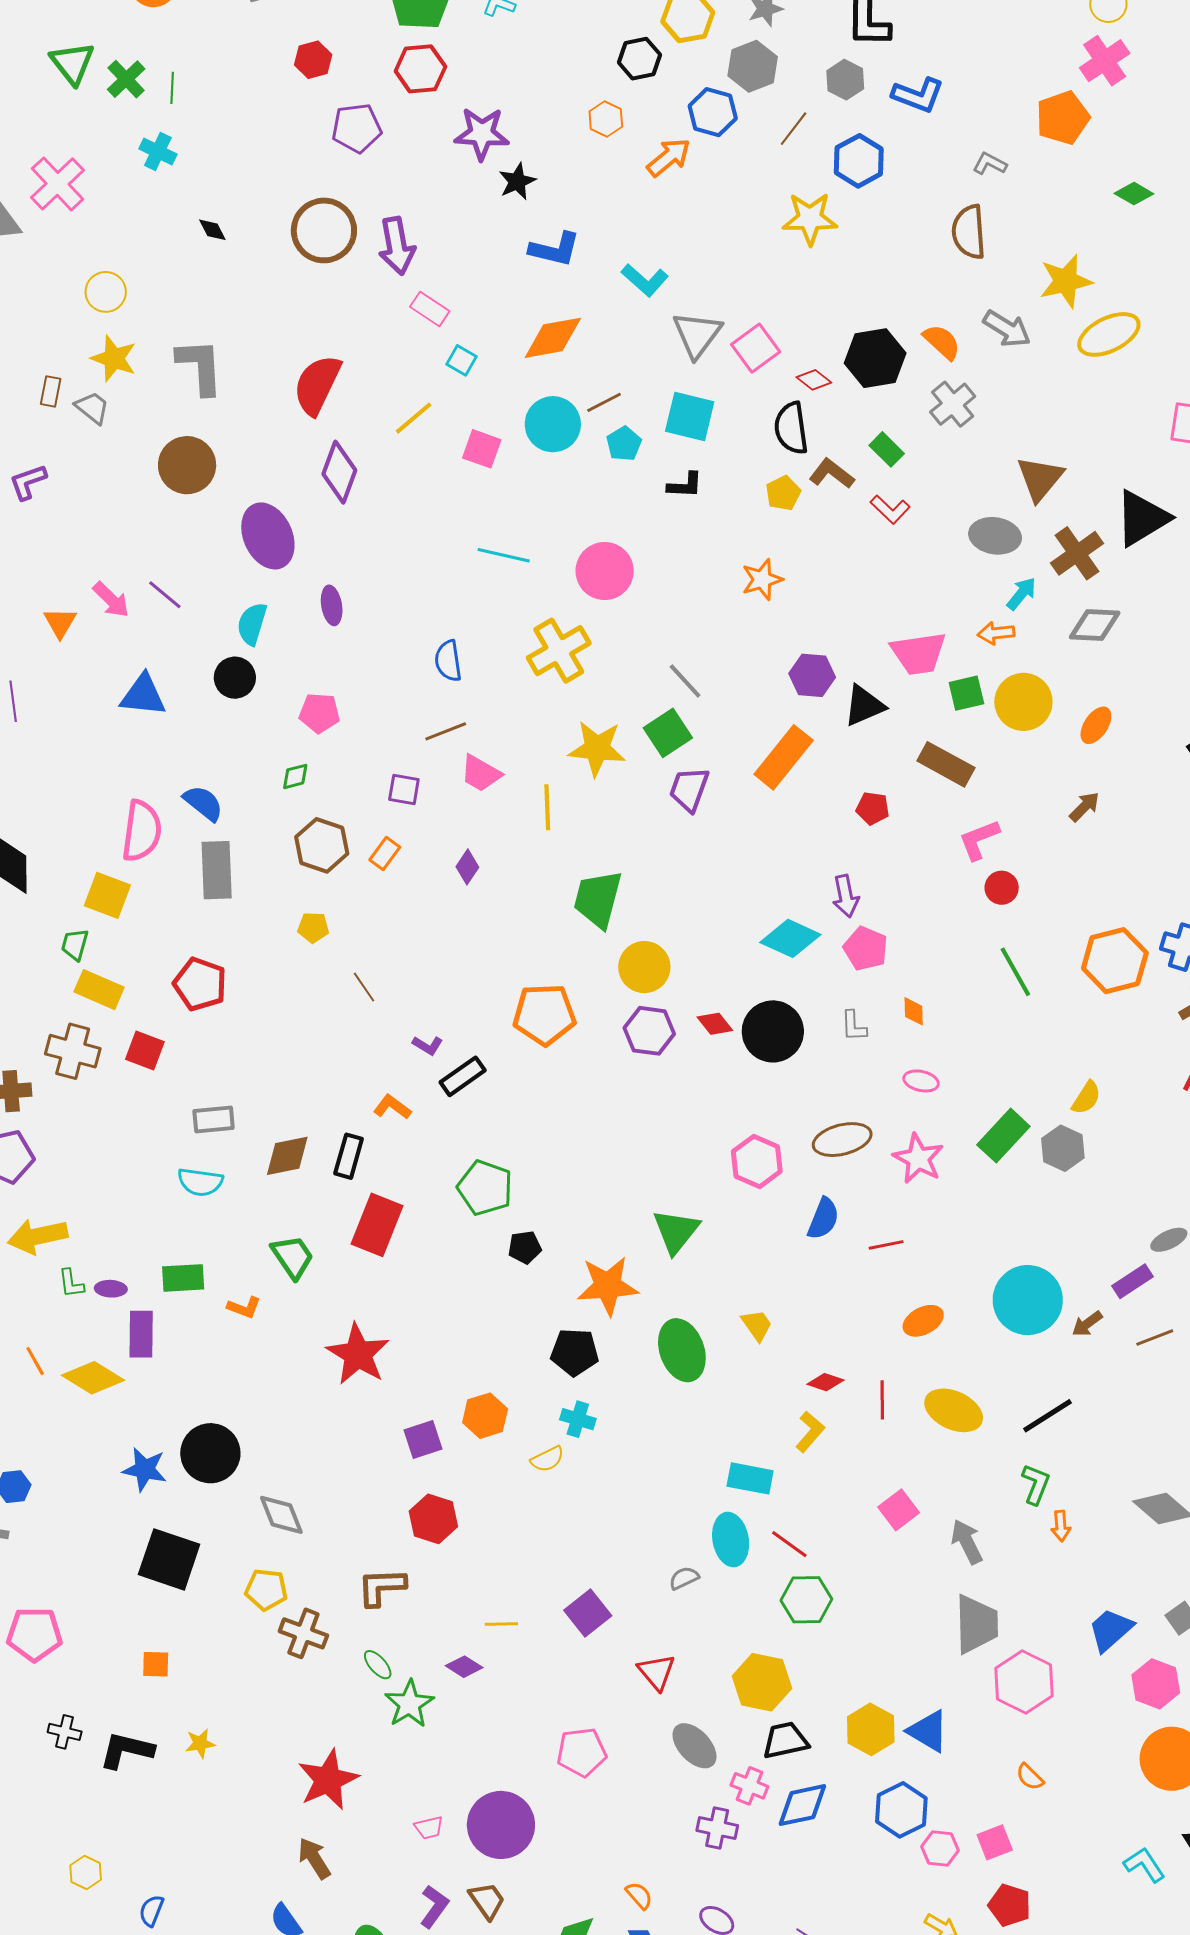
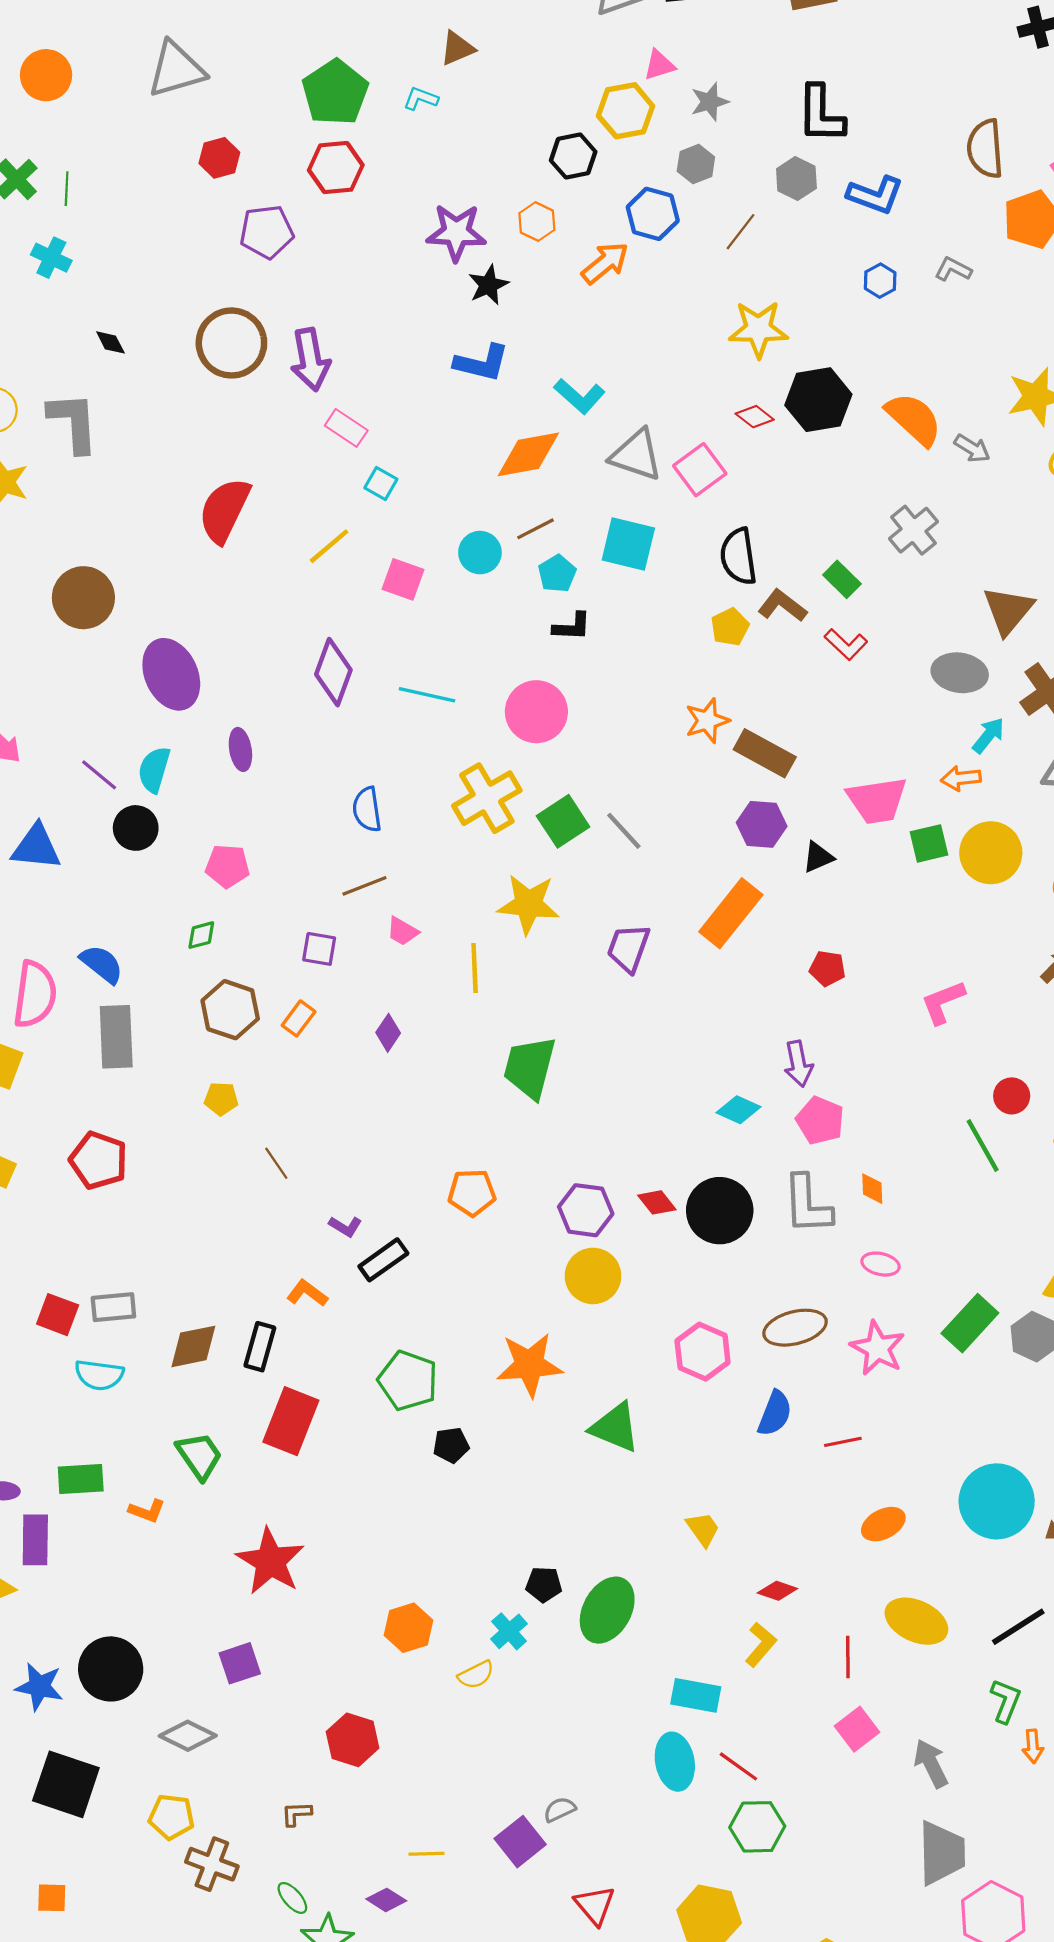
gray hexagon: (753, 66) -> (696, 164), size x0.7
purple star: (482, 134) -> (456, 232), moved
blue hexagon: (859, 161) -> (880, 281), moved, size x0.6
black star: (517, 181) -> (488, 285), moved
brown semicircle: (969, 232) -> (985, 149), moved
gray arrow: (1007, 329) -> (972, 448), size x0.7
gray triangle: (697, 334) -> (636, 455), turned -48
orange diamond: (553, 338) -> (528, 454), moved
orange semicircle: (942, 342) -> (914, 419), moved, size x1.4
black hexagon: (875, 358) -> (818, 400), moved
gray L-shape: (200, 367) -> (73, 422), moved
red diamond: (814, 380) -> (755, 417), moved
cyan circle: (553, 424) -> (480, 553), size x0.7
purple diamond: (339, 472) -> (333, 672), moved
black L-shape: (685, 485) -> (572, 627), moved
purple line: (165, 595) -> (99, 775), moved
black triangle: (864, 706) -> (818, 857), size x0.7
green square: (668, 733) -> (563, 821), moved
brown rectangle: (946, 764) -> (765, 753), moved
pink trapezoid: (481, 773) -> (402, 931), size x0.7
red circle: (1002, 888) -> (1012, 1096), moved
cyan diamond: (790, 938) -> (738, 1110), size x0.7
yellow circle: (644, 967) -> (593, 1276), moved
orange pentagon: (544, 1014) -> (472, 1193), size x0.7
gray L-shape: (854, 1026) -> (807, 1205), size x1.8
red square: (145, 1051) -> (58, 1315), moved
green triangle: (676, 1231) -> (615, 1427), turned -46
orange star: (608, 1286) -> (530, 1365), moved
green ellipse: (682, 1350) -> (607, 1610), moved, turned 48
black pentagon: (575, 1352) -> (544, 1584), moved, size x0.7
red line: (882, 1400) -> (848, 1657), moved
cyan cross: (578, 1419) -> (509, 1631), turned 32
purple square: (423, 1440) -> (240, 1663), moved
gray diamond: (281, 1515) -> (188, 1736), turned -42
gray semicircle: (684, 1578) -> (560, 1810), moved
brown L-shape: (381, 1587) -> (296, 1814), size x0.6

